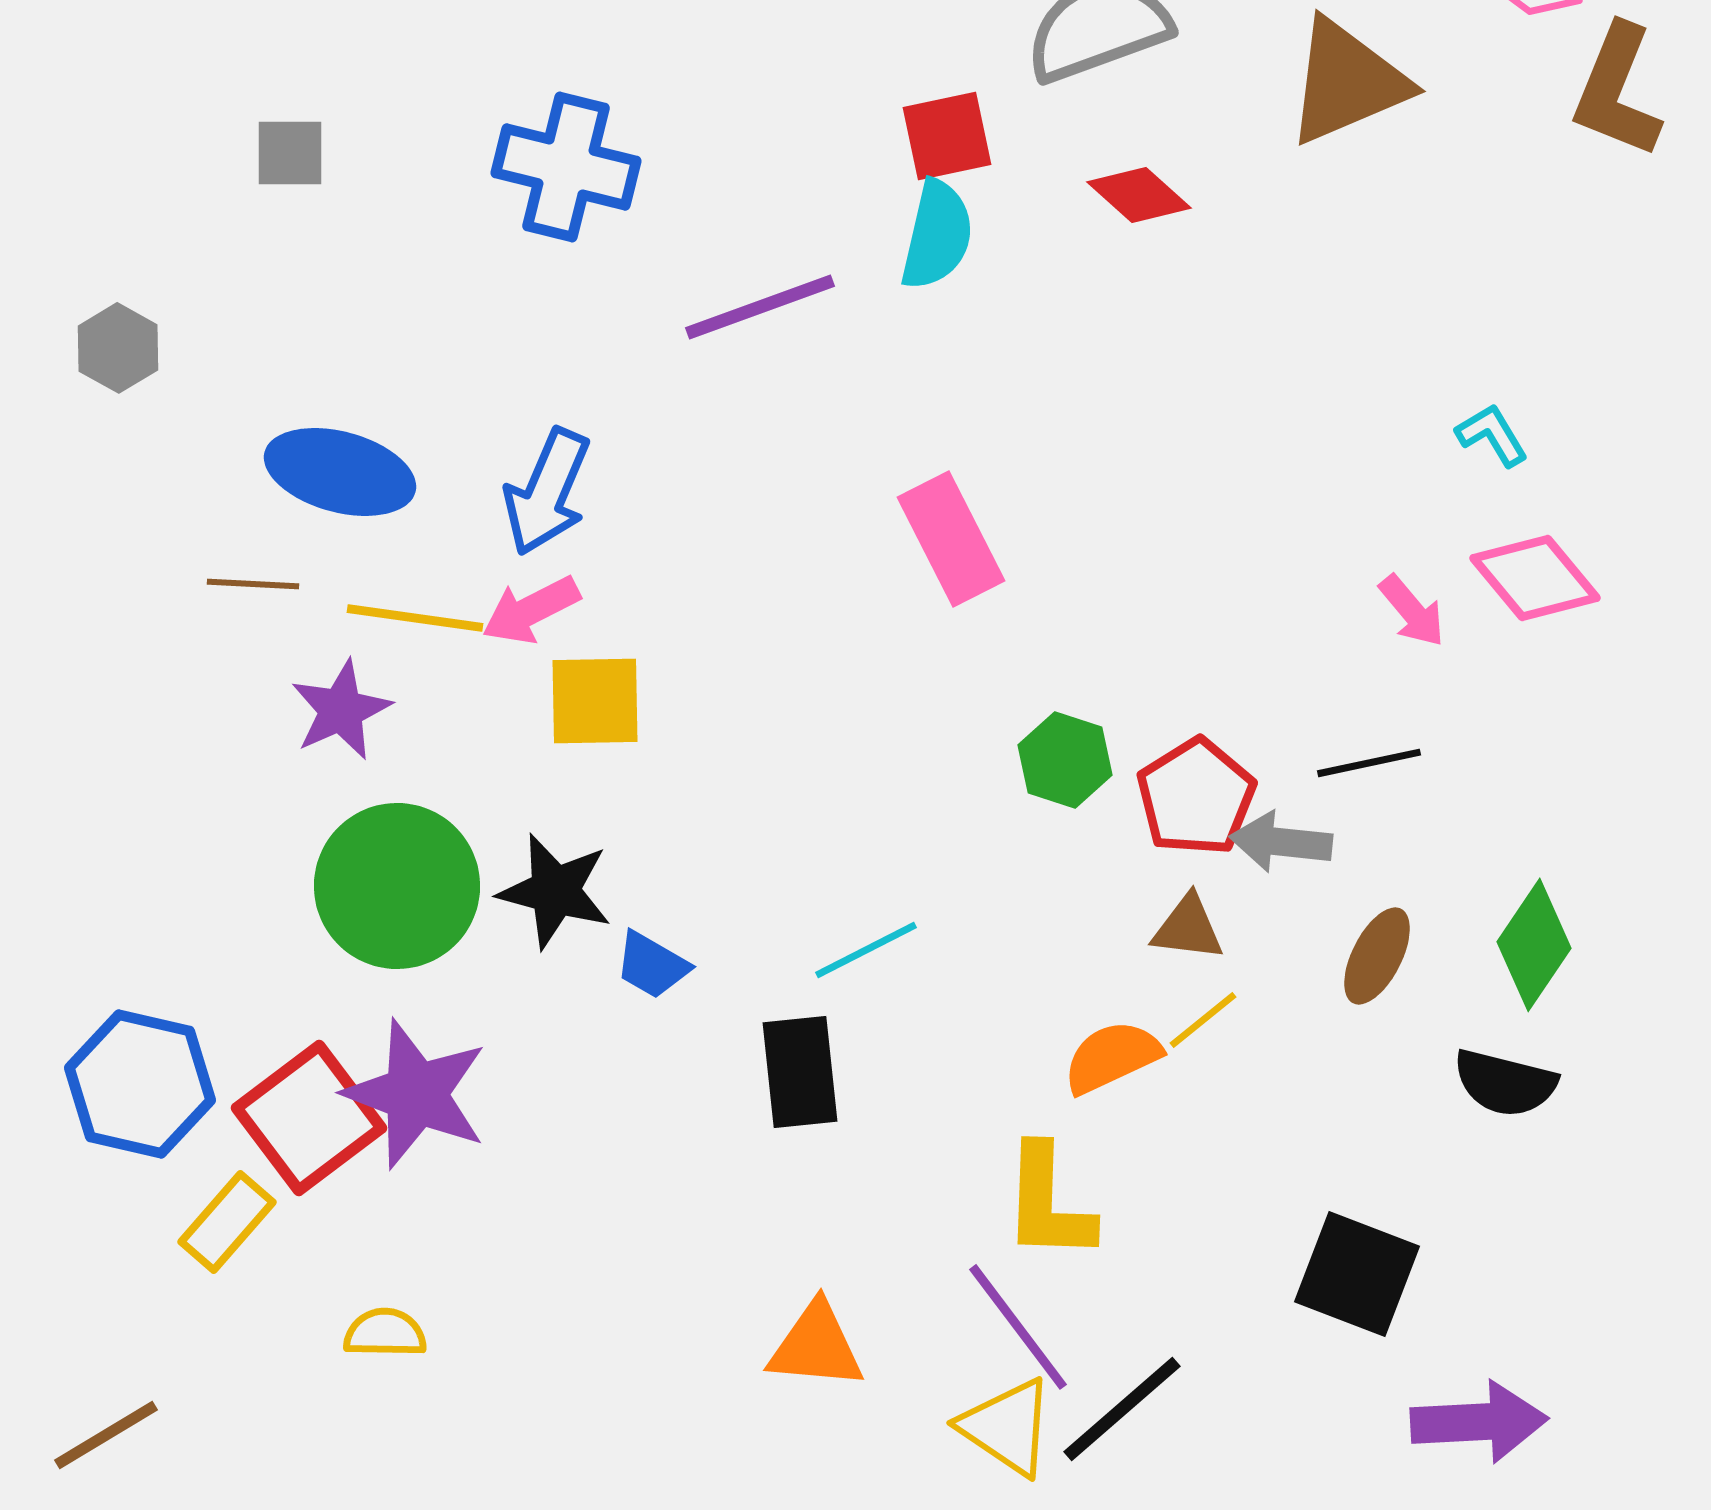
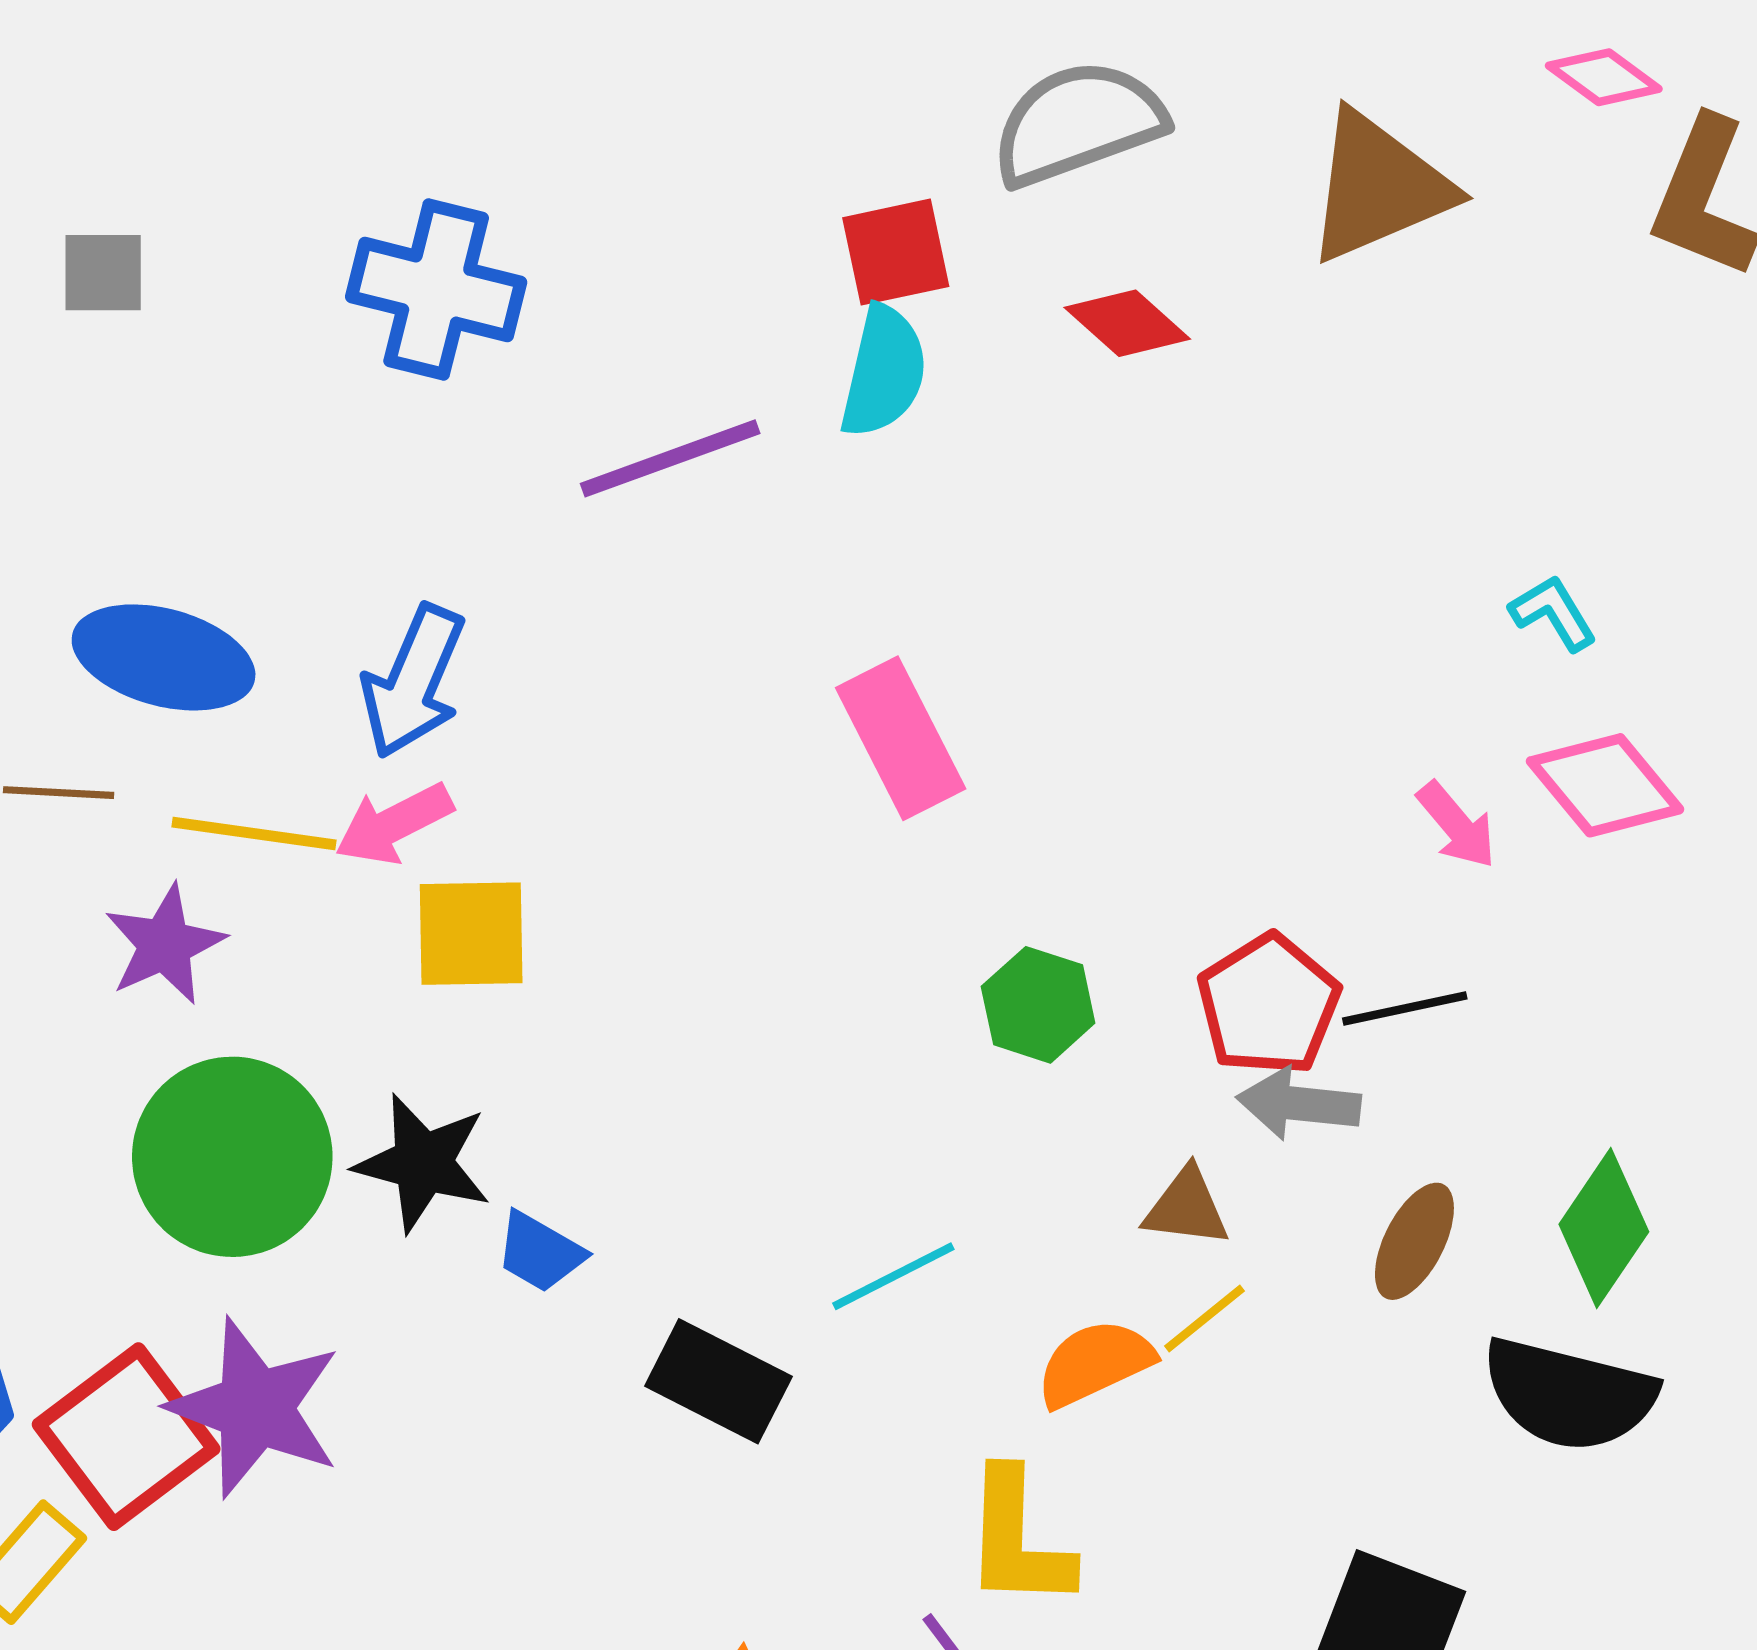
red pentagon: (1196, 797) -> (1268, 1005), moved
cyan line: (866, 950) -> (893, 1276), moved
black rectangle: (800, 1072) -> (718, 1381), turned -57
black semicircle: (1505, 1083) -> (1569, 1394), size x1.4

